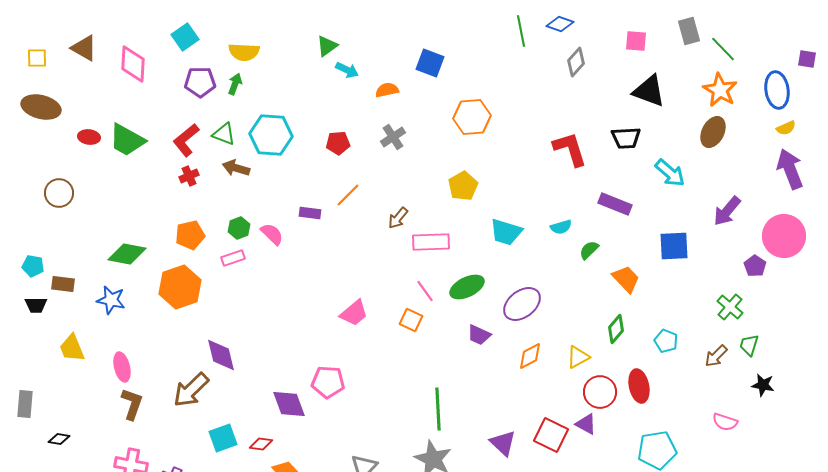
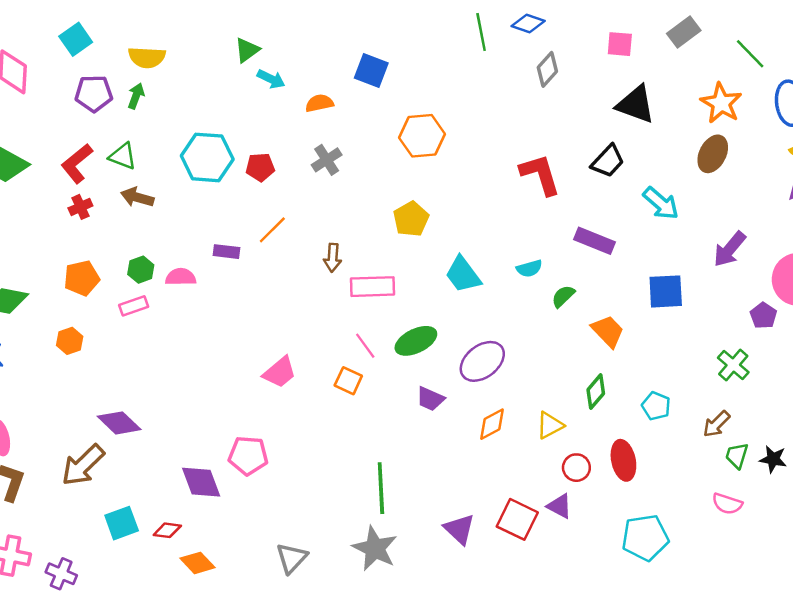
gray rectangle: (689, 31) -> (684, 32), turned 68
green line: (723, 49) -> (750, 54), moved
cyan hexagon: (271, 135) -> (207, 157), moved
black trapezoid: (626, 138) -> (608, 161), turned -44
brown arrow: (398, 218) -> (333, 258), turned -35
cyan trapezoid: (506, 232) -> (463, 275), turned 36
pink semicircle: (272, 234) -> (181, 277), turned -45
orange hexagon: (180, 287) -> (70, 341), size x0.5
green trapezoid: (749, 345) -> (737, 456), moved
purple diamond: (221, 355) -> (119, 423), turned -33
red circle: (600, 392) -> (576, 468), size x0.7

